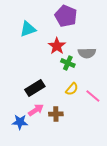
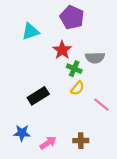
yellow semicircle: (72, 89) -> (77, 88), moved
pink arrow: (36, 110) -> (48, 143), moved
brown cross: (56, 114) -> (81, 141), moved

